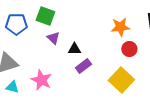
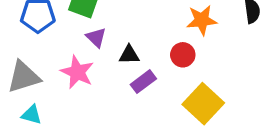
red circle: (129, 49) -> (183, 55), moved
pink star: (41, 80) -> (77, 72), moved

